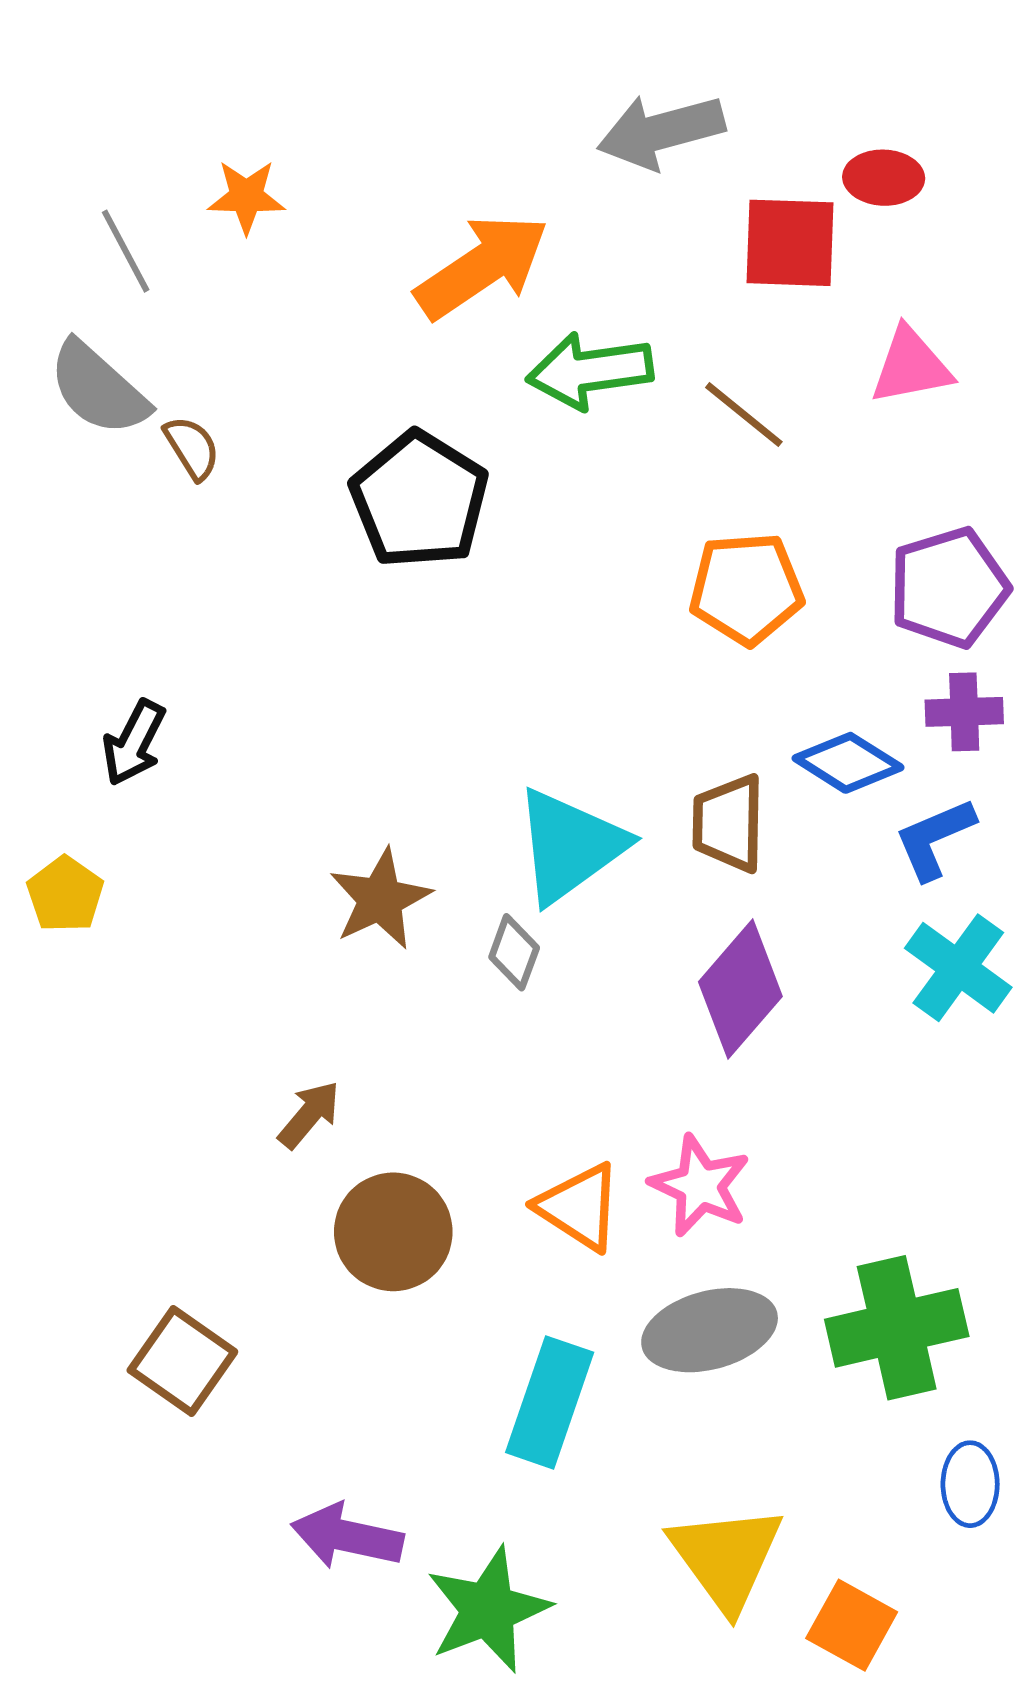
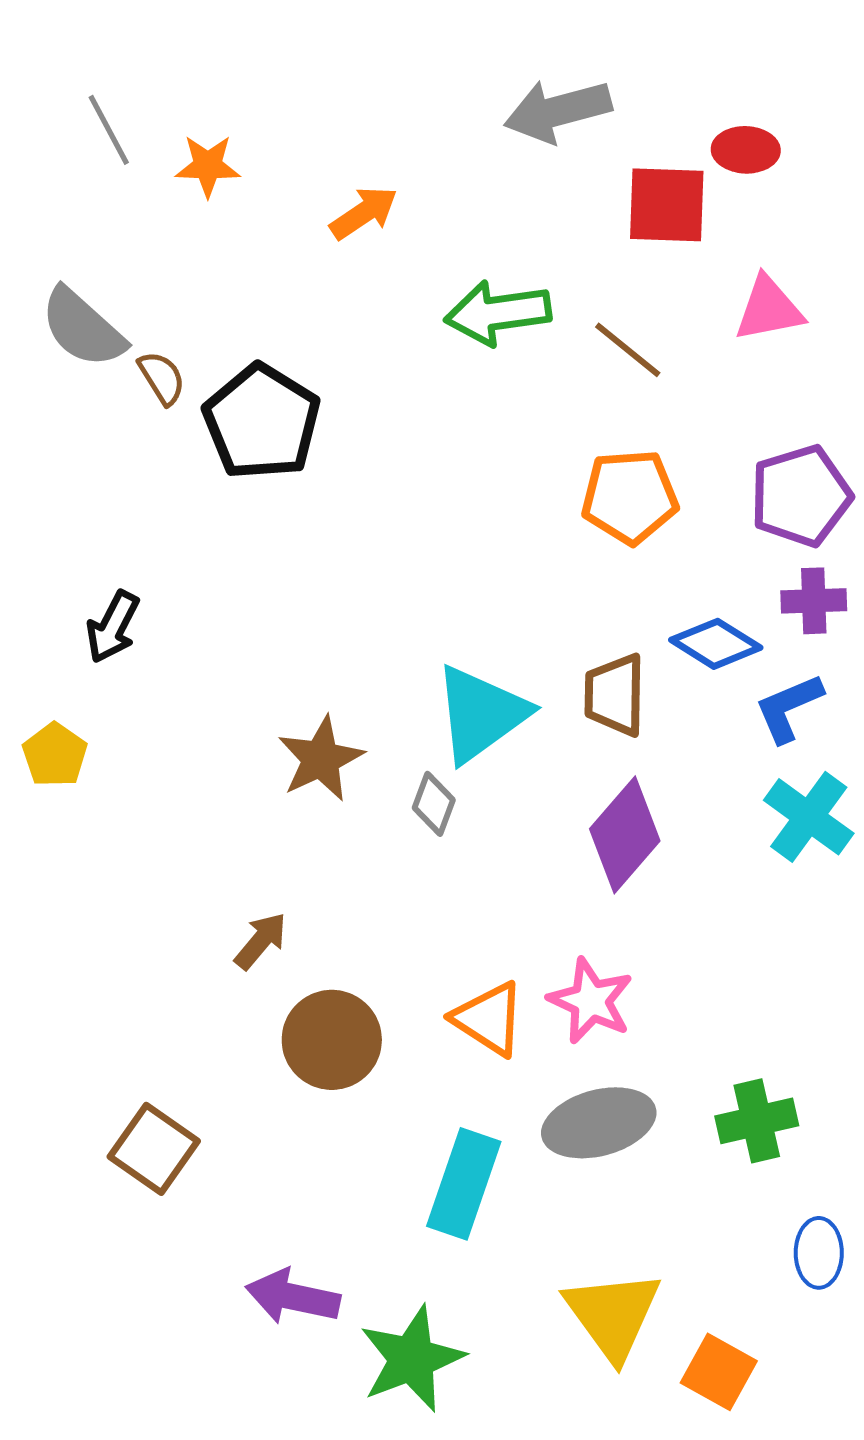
gray line: (126, 251) -> (109, 130), moved
orange arrow: (482, 267) -> (364, 213), moved, size x0.6
black pentagon: (419, 500) -> (262, 422), moved
green cross: (897, 1328) -> (757, 1121), size x0.7

